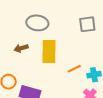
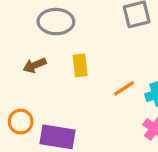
yellow rectangle: (49, 52) -> (80, 65), size x0.6

